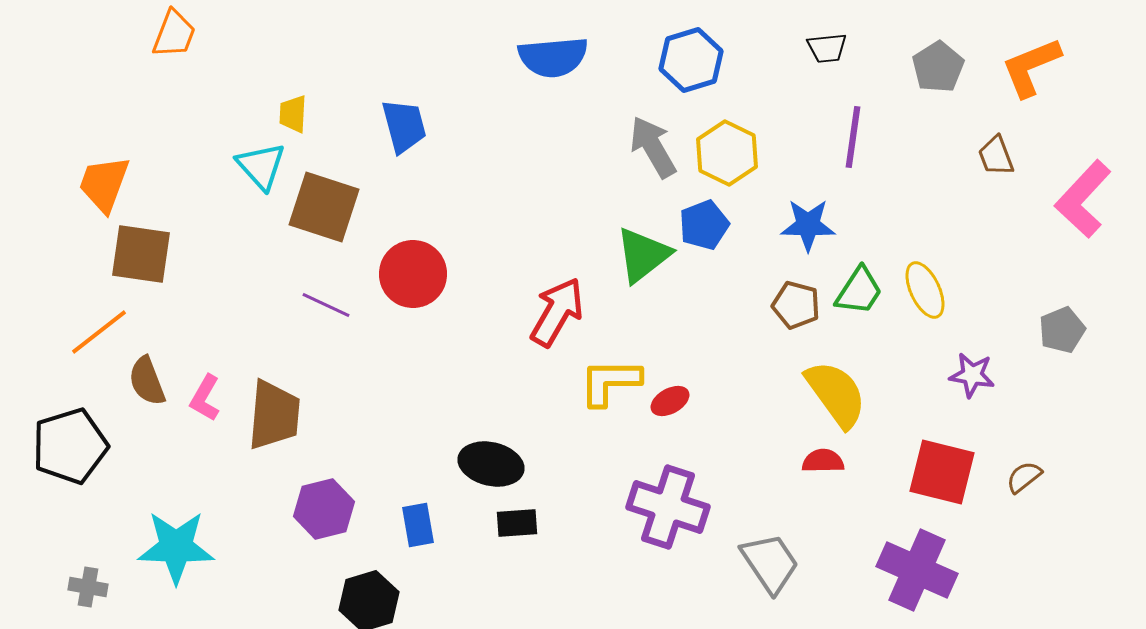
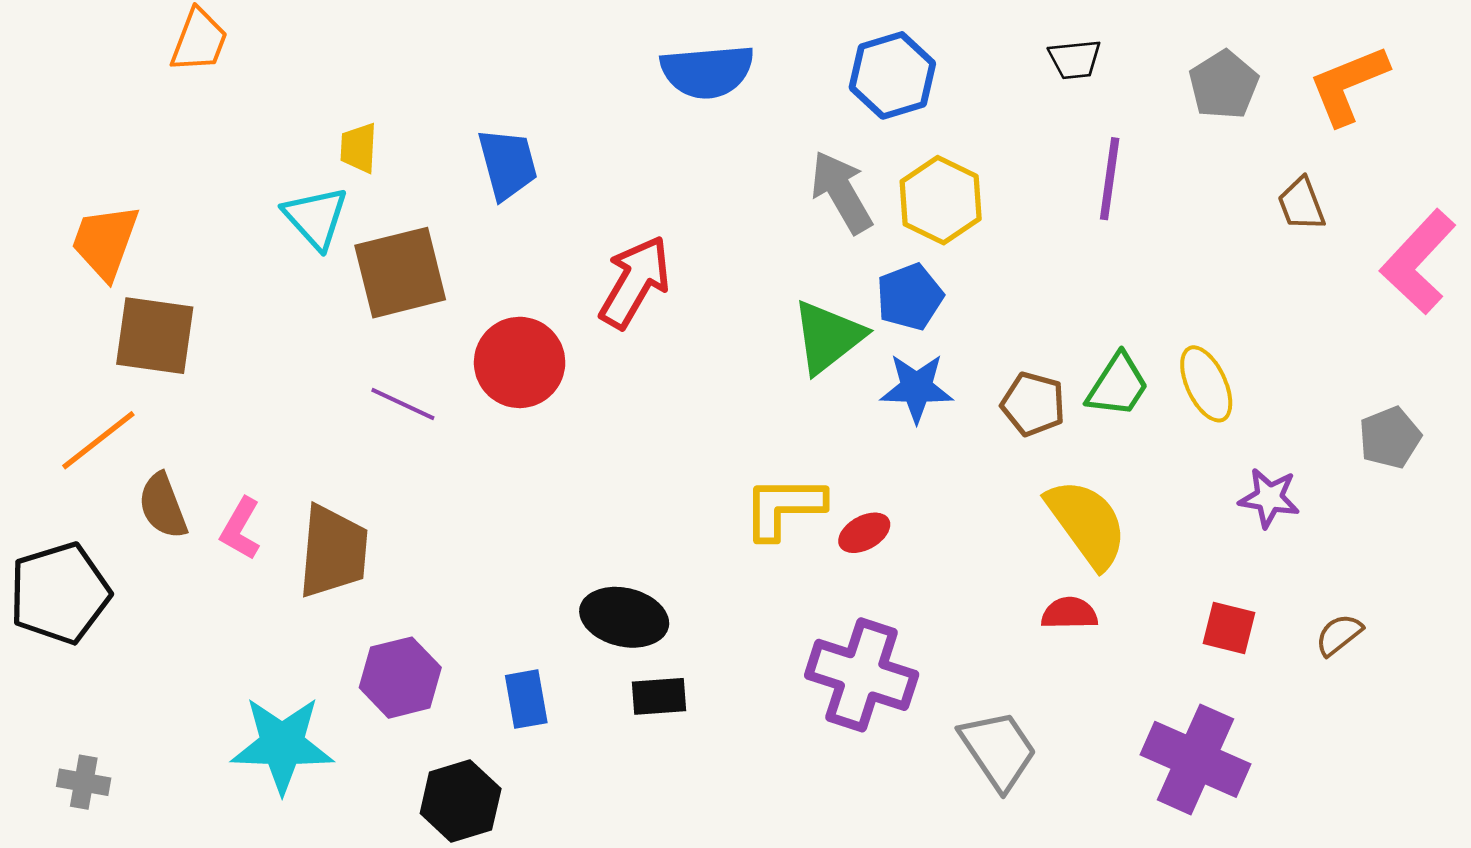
brown square: (324, 207) -> (400, 273), turned -32
blue star: (808, 225) -> (917, 388), moved
red arrow: (557, 312) -> (635, 282), moved
red square: (942, 472) -> (1229, 628), size x0.6
cyan star: (176, 547) -> (282, 745), moved

